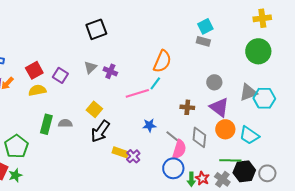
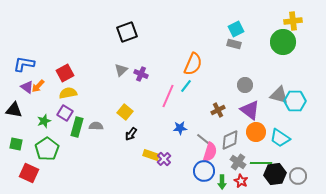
green circle: (258, 51) -> (283, 42), moved
purple square: (60, 75) -> (65, 113), moved
gray triangle: (248, 92) -> (279, 95), turned 36
pink line: (137, 93) -> (168, 96), turned -50
brown cross: (187, 107) -> (218, 110), turned -32
black arrow: (100, 131) -> (131, 134), size x0.6
gray diamond: (199, 137) -> (230, 140), turned 60
green star: (15, 175) -> (44, 121), moved
red star: (202, 178) -> (241, 181), moved
gray cross: (222, 179) -> (238, 162), moved

